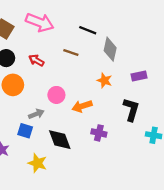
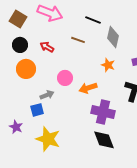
blue square: (25, 131) -> (37, 110), turned -32
purple cross: (99, 133) -> (103, 112), size x1.6
black diamond: (60, 140) -> (104, 140), moved
yellow star: (37, 163) -> (48, 139), size x1.4

